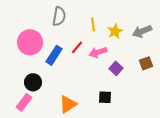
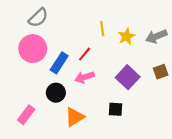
gray semicircle: (59, 16) -> (38, 18), moved, turned 36
pink arrow: (98, 52) -> (85, 77), moved
purple square: (116, 68) -> (128, 77), size x1.5
black circle: (33, 82) -> (56, 93), moved

